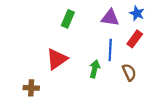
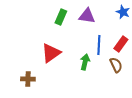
purple triangle: (110, 18) -> (87, 16), moved
red rectangle: (135, 39) -> (121, 44), moved

